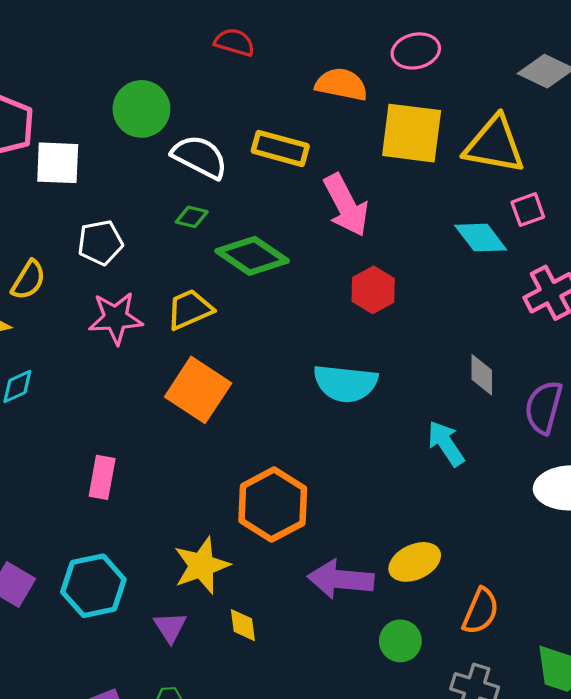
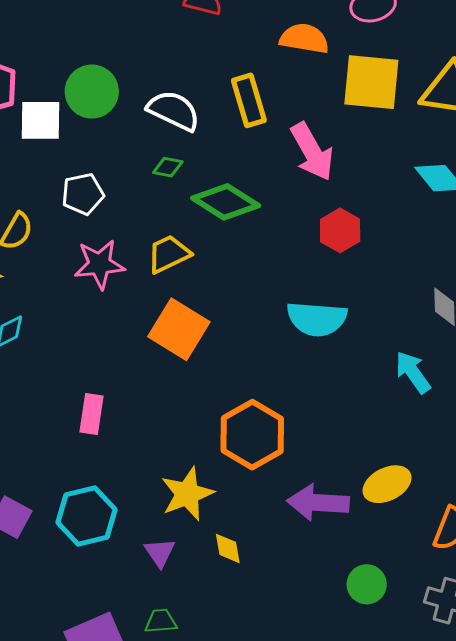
green circle: (141, 109) -> (92, 92), moved
yellow rectangle: (280, 148) -> (249, 100), turned 60
green circle: (400, 641) -> (367, 584), moved

